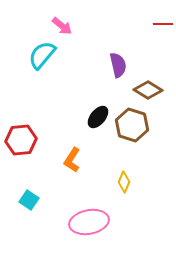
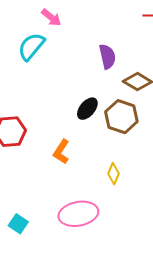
cyan square: (29, 200) -> (18, 224), moved

